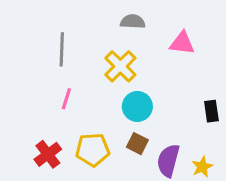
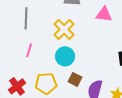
cyan circle: (137, 106) -> (65, 56), moved

